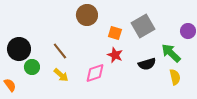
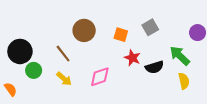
brown circle: (87, 15) -> (84, 30), moved
gray square: (143, 26) -> (150, 27), size x0.7
red star: (115, 55) -> (132, 58), moved

